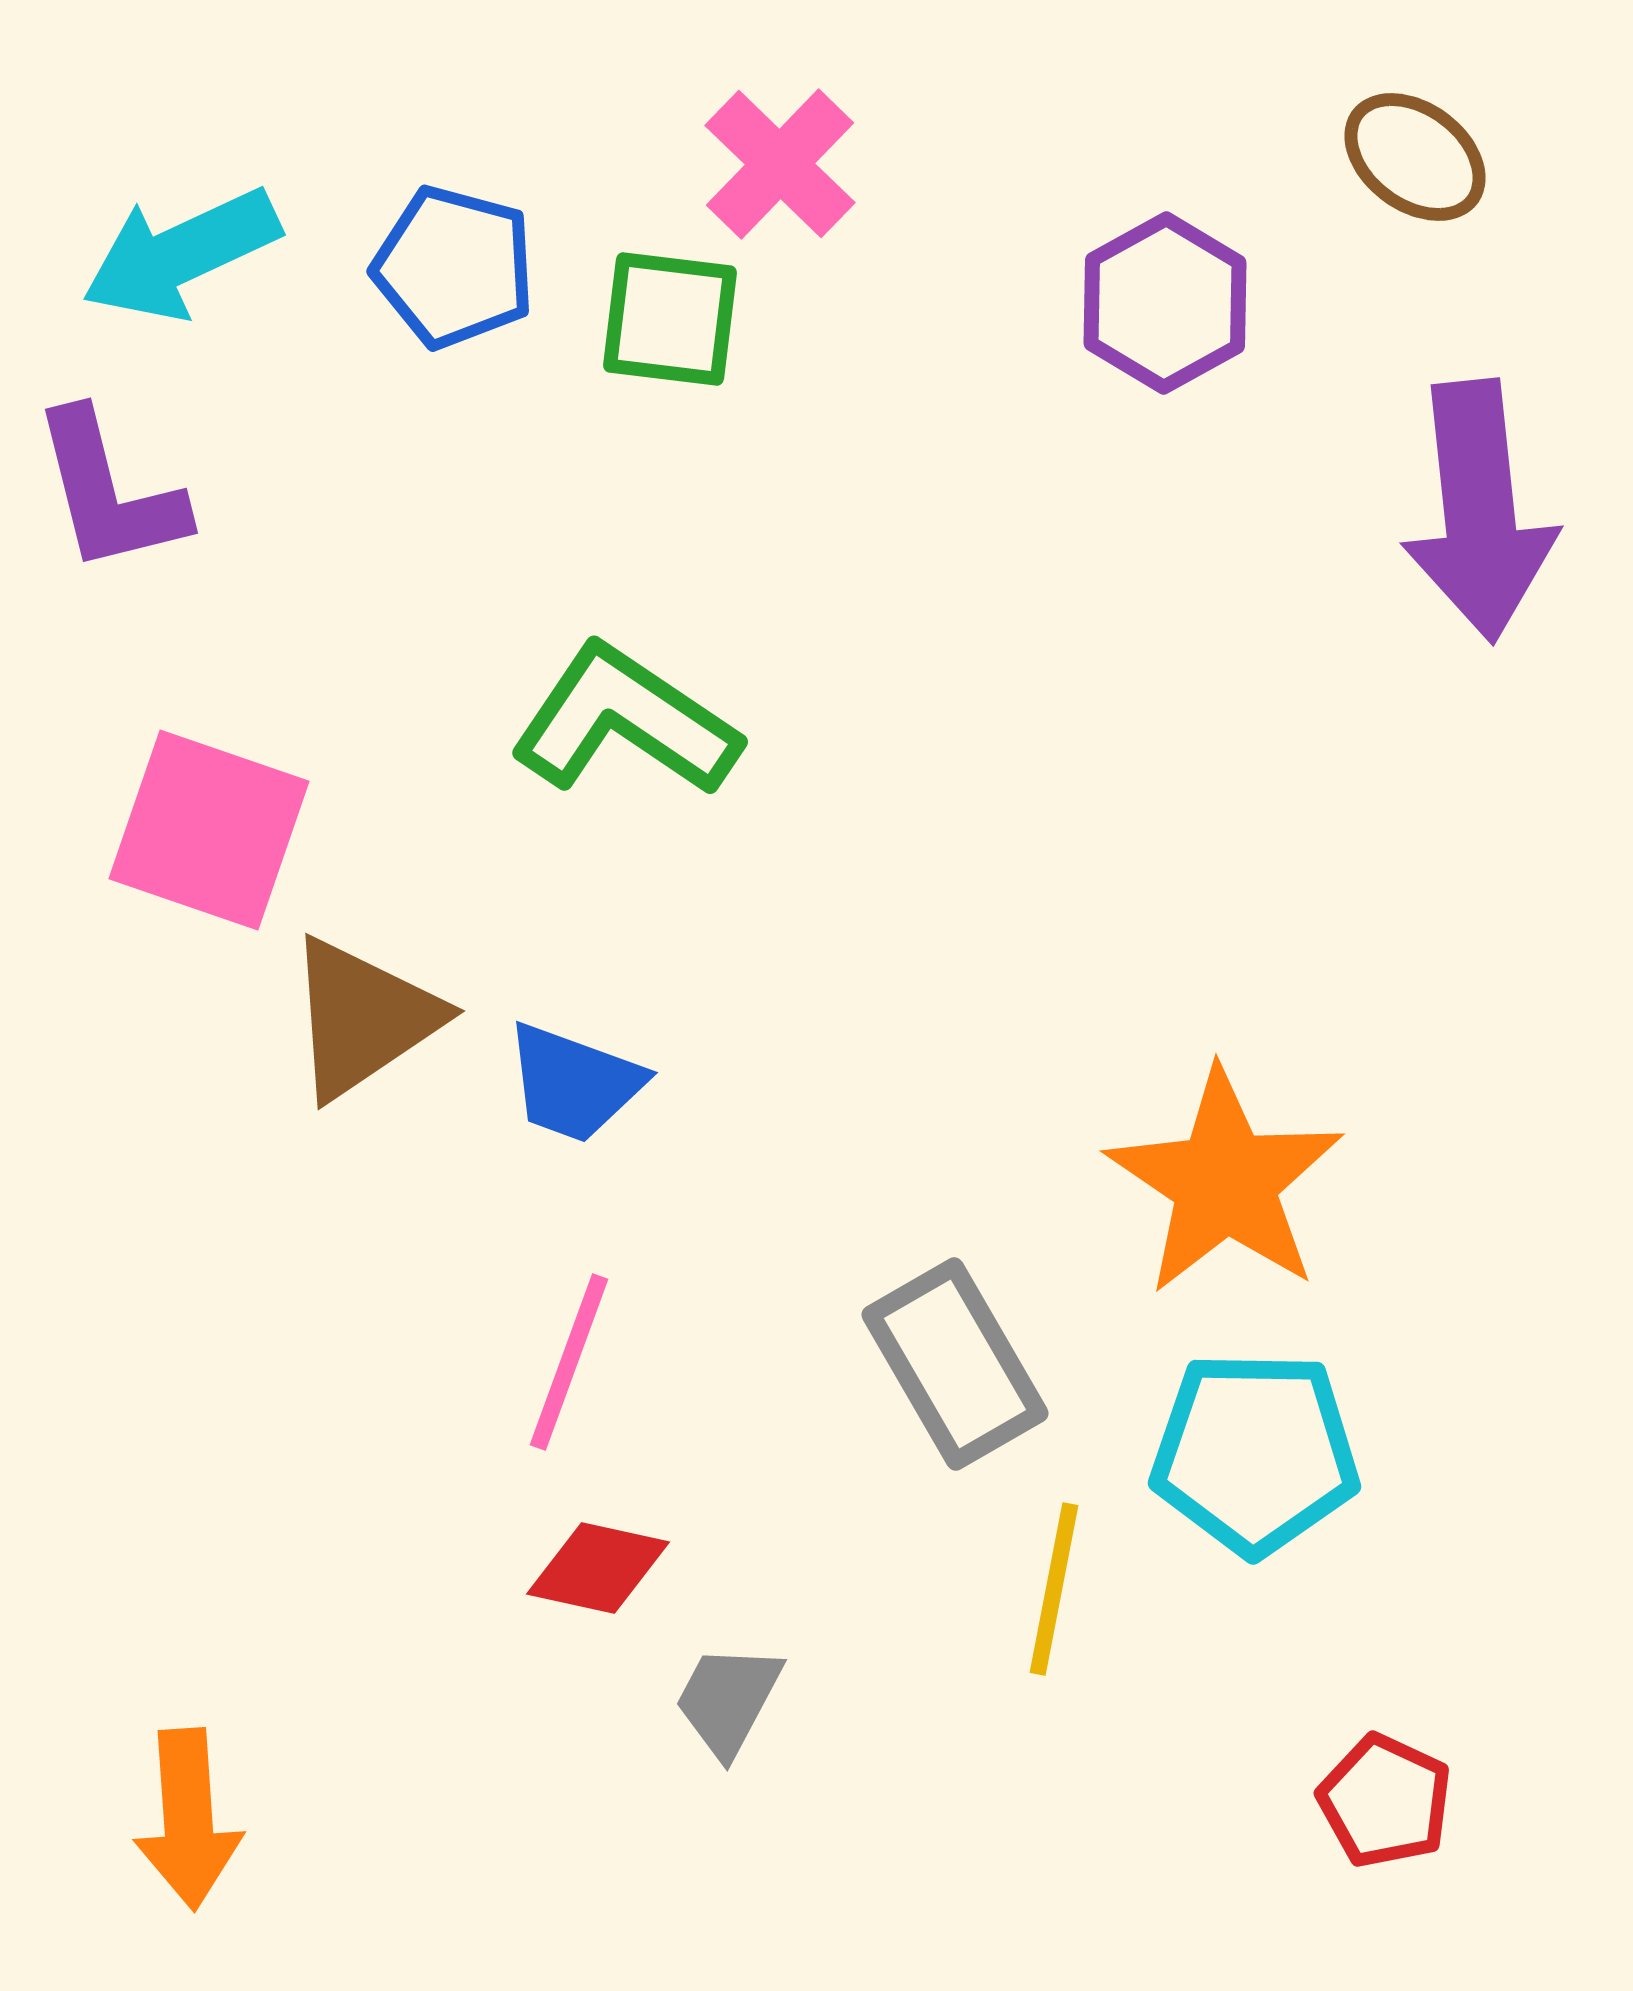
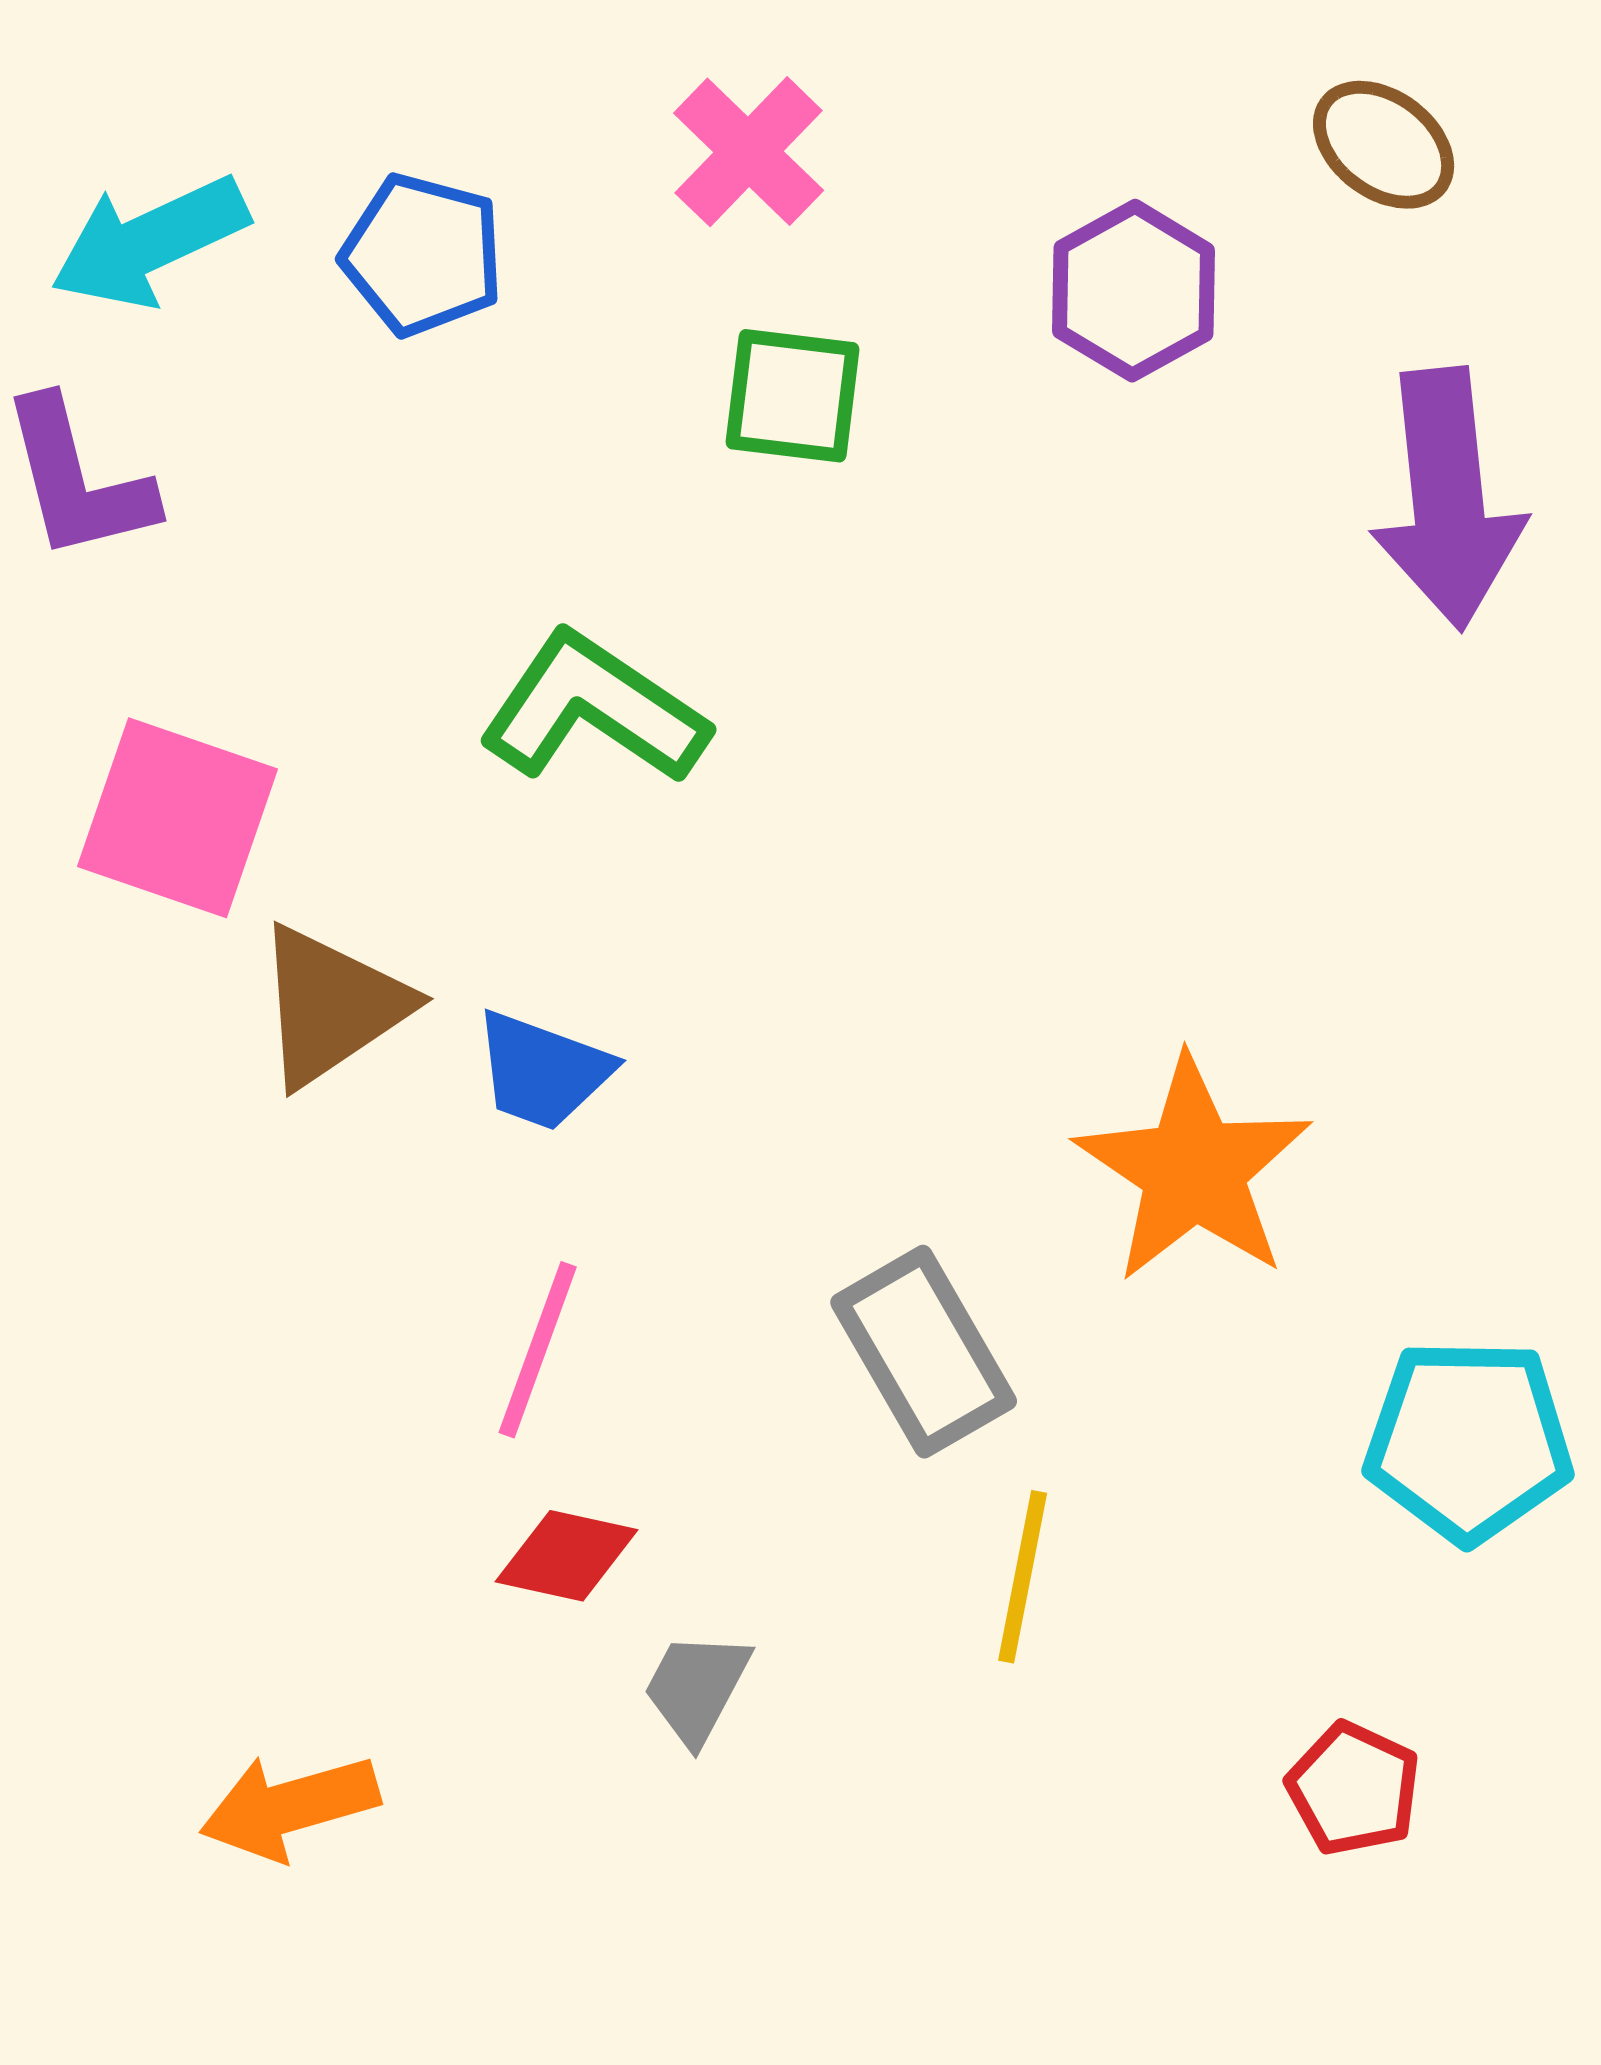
green square: (670, 319) -> (793, 396), moved
cyan pentagon: (1255, 1453) -> (1469, 1441), moved
orange arrow: (188, 1819) -> (290, 1807), moved, turned 78

